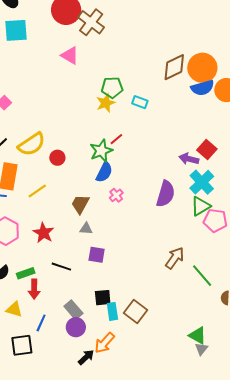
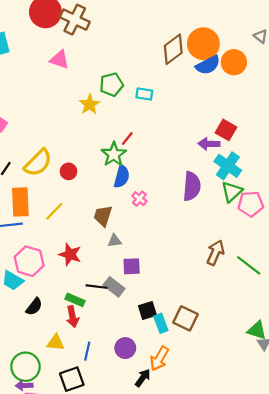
yellow star: (106, 103) -> (90, 104), moved
green rectangle: (26, 273) -> (75, 300), moved, turned 54
gray rectangle: (73, 310) -> (114, 287), moved

